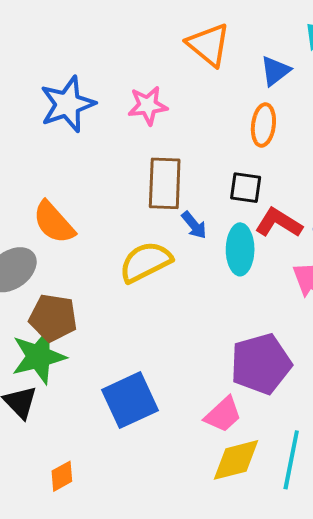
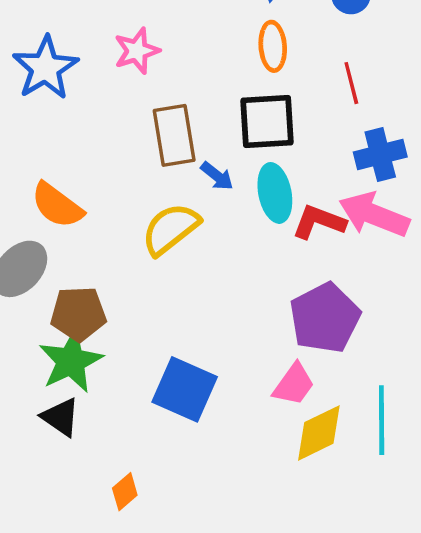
black square: (246, 188) -> (267, 122), size x1.6
red L-shape: (279, 223) -> (319, 222), moved
blue square: (130, 400) -> (185, 389), turned -30

